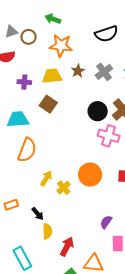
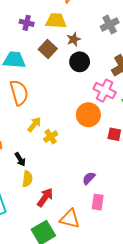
brown star: (78, 71) -> (74, 39), moved
black circle: (98, 111) -> (80, 62), moved
orange semicircle: (27, 150) -> (19, 93), turned -45
orange circle: (90, 175) -> (88, 115), moved

